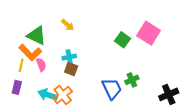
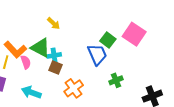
green triangle: (37, 36) -> (40, 48), moved
blue trapezoid: (112, 89) -> (97, 54), moved
orange cross: (63, 95) -> (74, 88), moved

